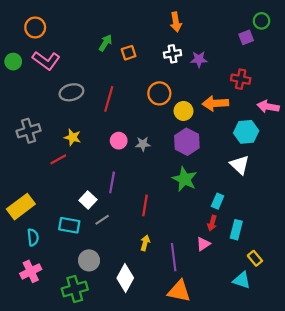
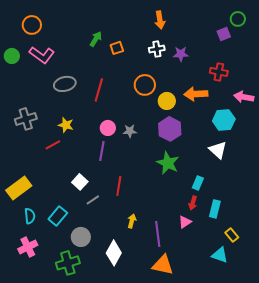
purple line: (112, 182) -> (102, 151), moved
red line: (145, 205) -> (119, 186), moved
cyan rectangle: (69, 225) -> (58, 216), moved, turned -60

